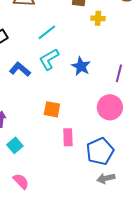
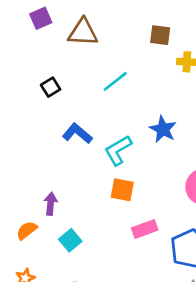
cyan L-shape: (49, 59) -> (118, 150), moved
pink rectangle: (68, 137) -> (145, 229), turned 72

